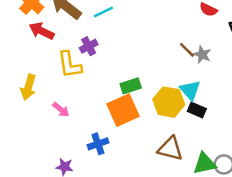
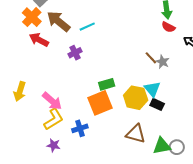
yellow L-shape: (70, 65) -> (54, 119), moved, turned -115
yellow arrow: (28, 87) -> (20, 91), moved
pink arrow: (61, 110) -> (52, 101), size x1.5

